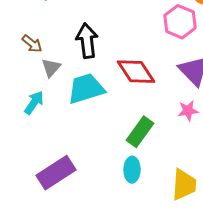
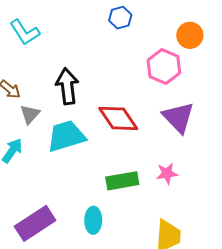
pink star: (188, 111) -> (167, 174), moved
green rectangle: (140, 132) -> (122, 181), turned 44
cyan ellipse: (132, 170) -> (93, 220), moved

